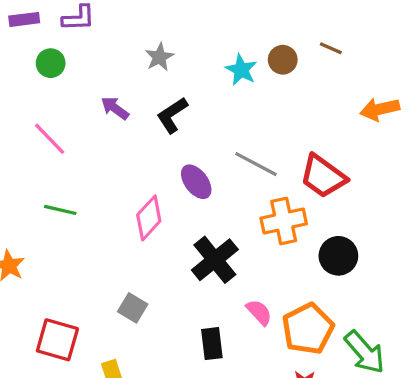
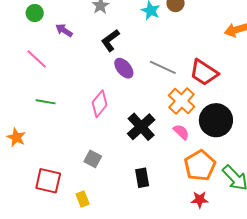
purple arrow: (115, 108) -> (64, 30), moved
purple ellipse: (196, 182) -> (124, 68), moved
orange cross: (284, 221) -> (182, 101), turned -32
black circle: (338, 256) -> (216, 120), size x1.4
pink semicircle: (259, 312) -> (181, 132), moved

